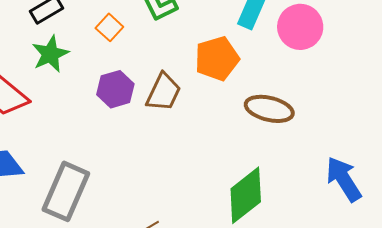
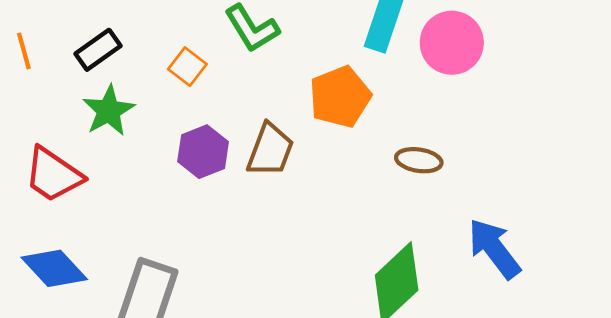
brown ellipse: (269, 109) -> (419, 160), size x0.7
blue arrow: (344, 179) -> (494, 249), moved

